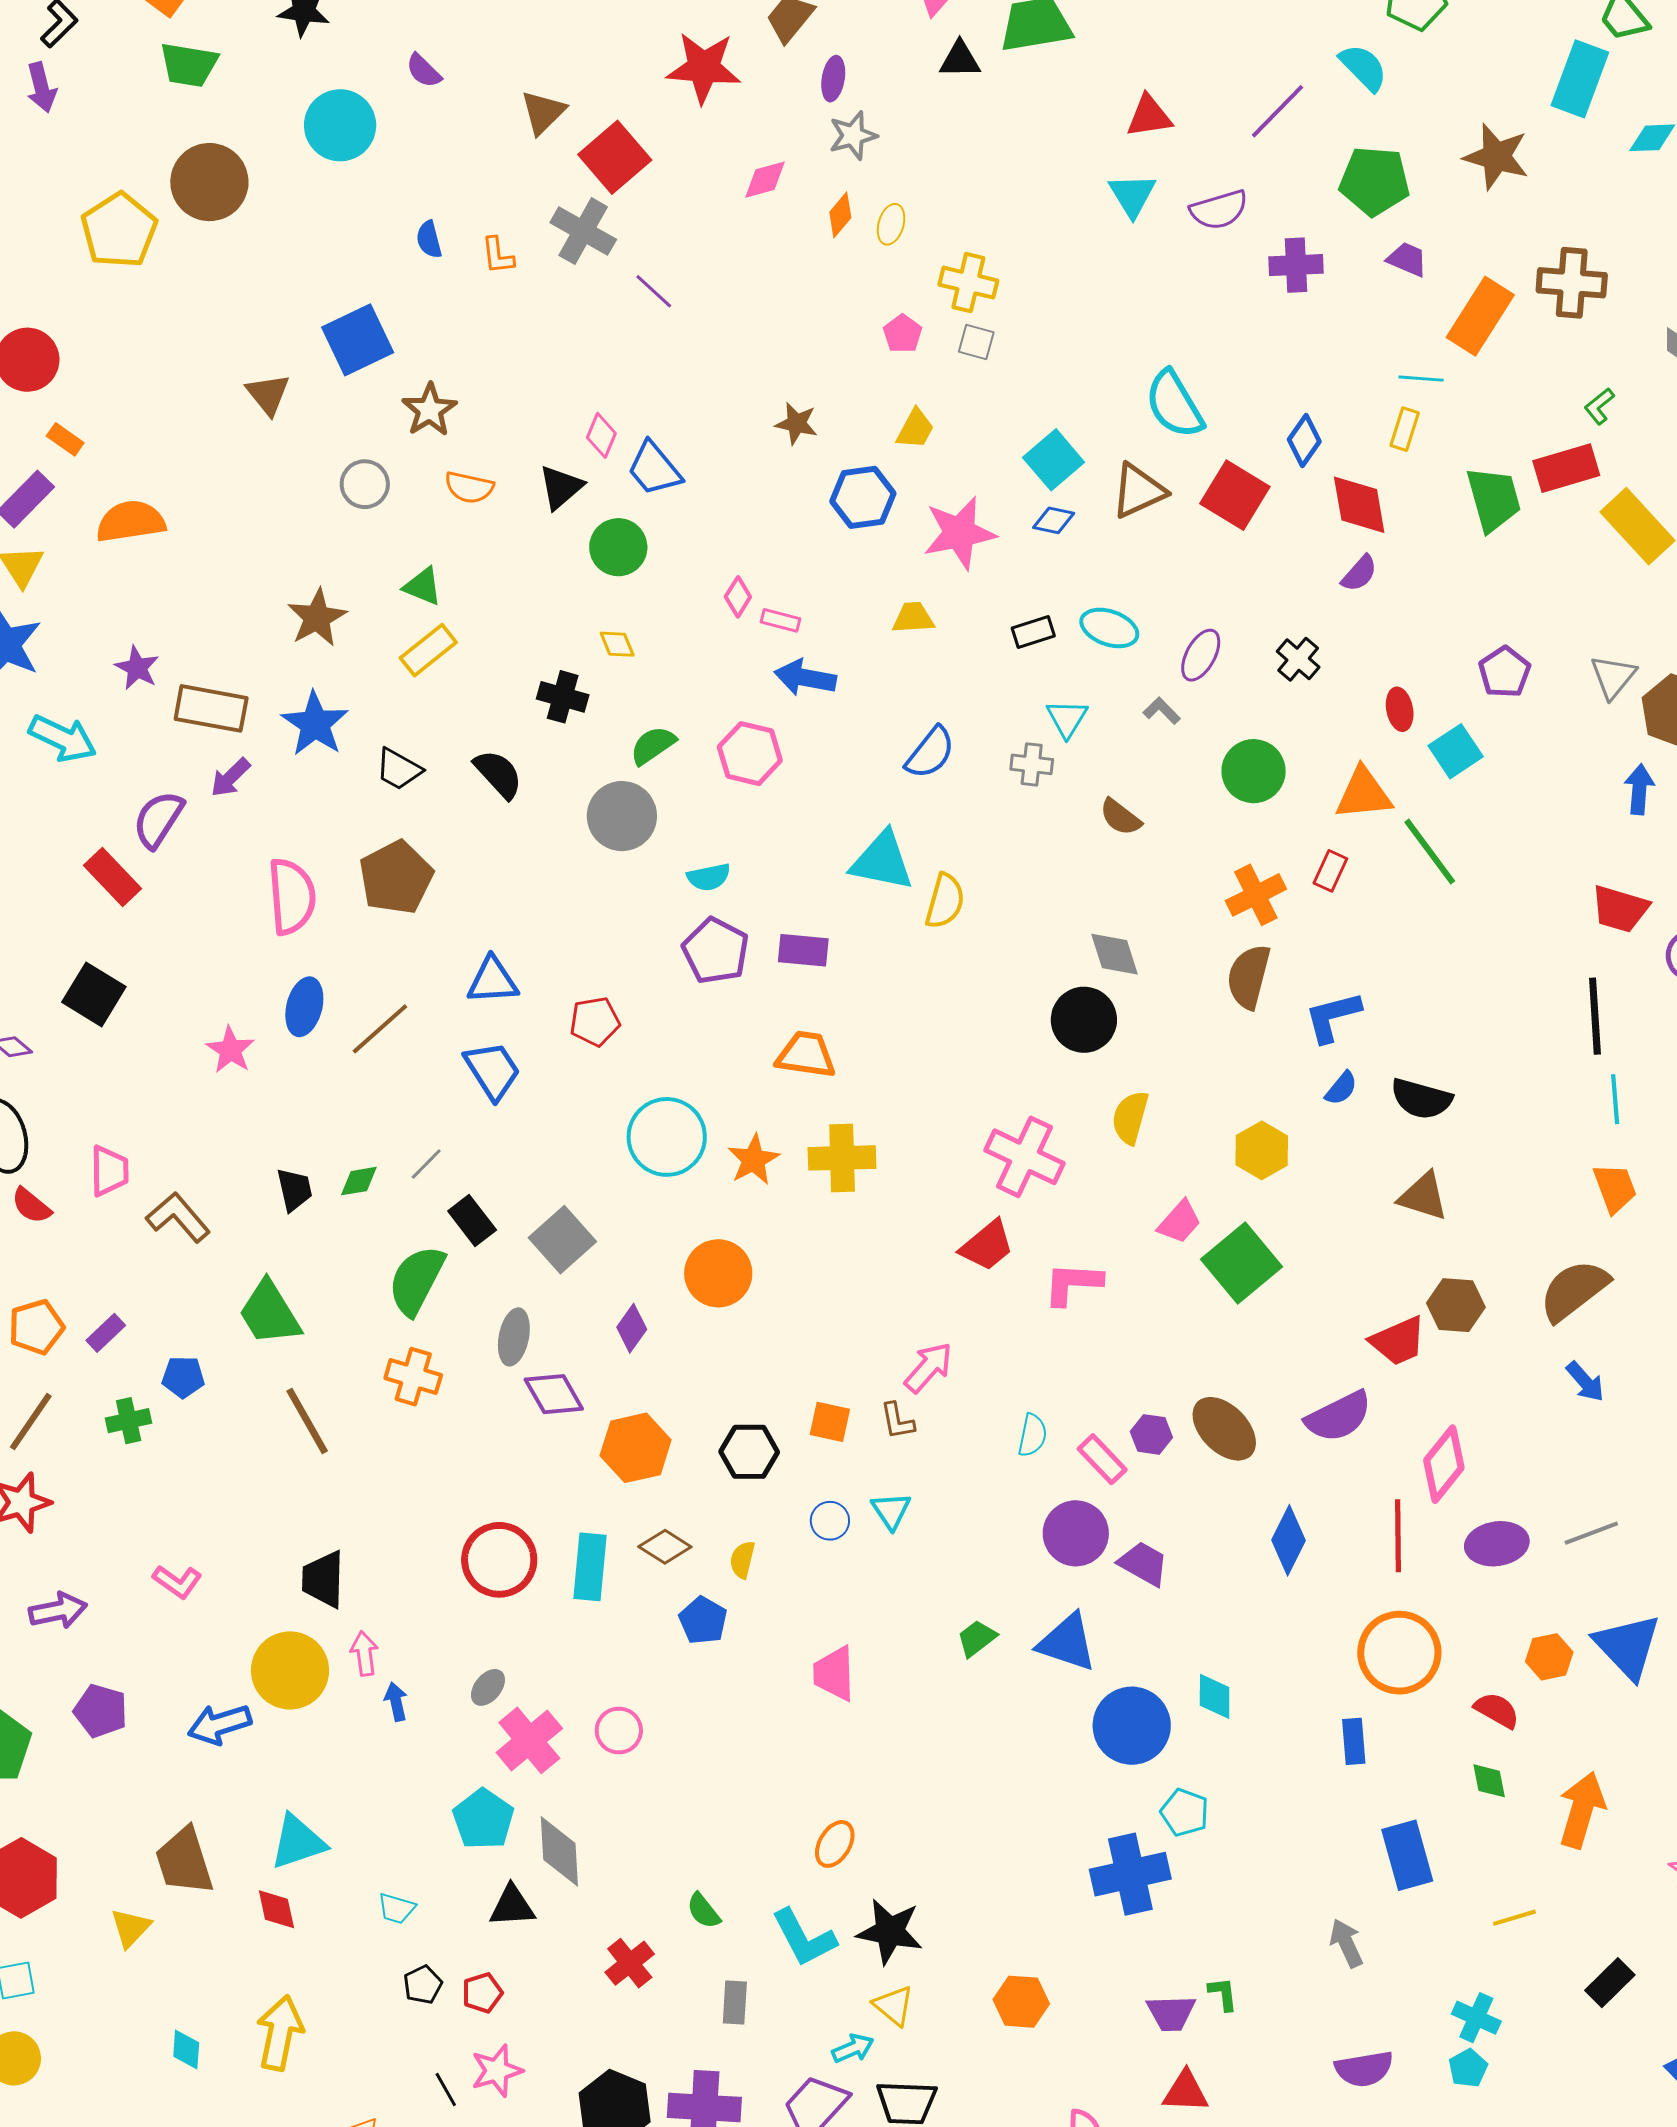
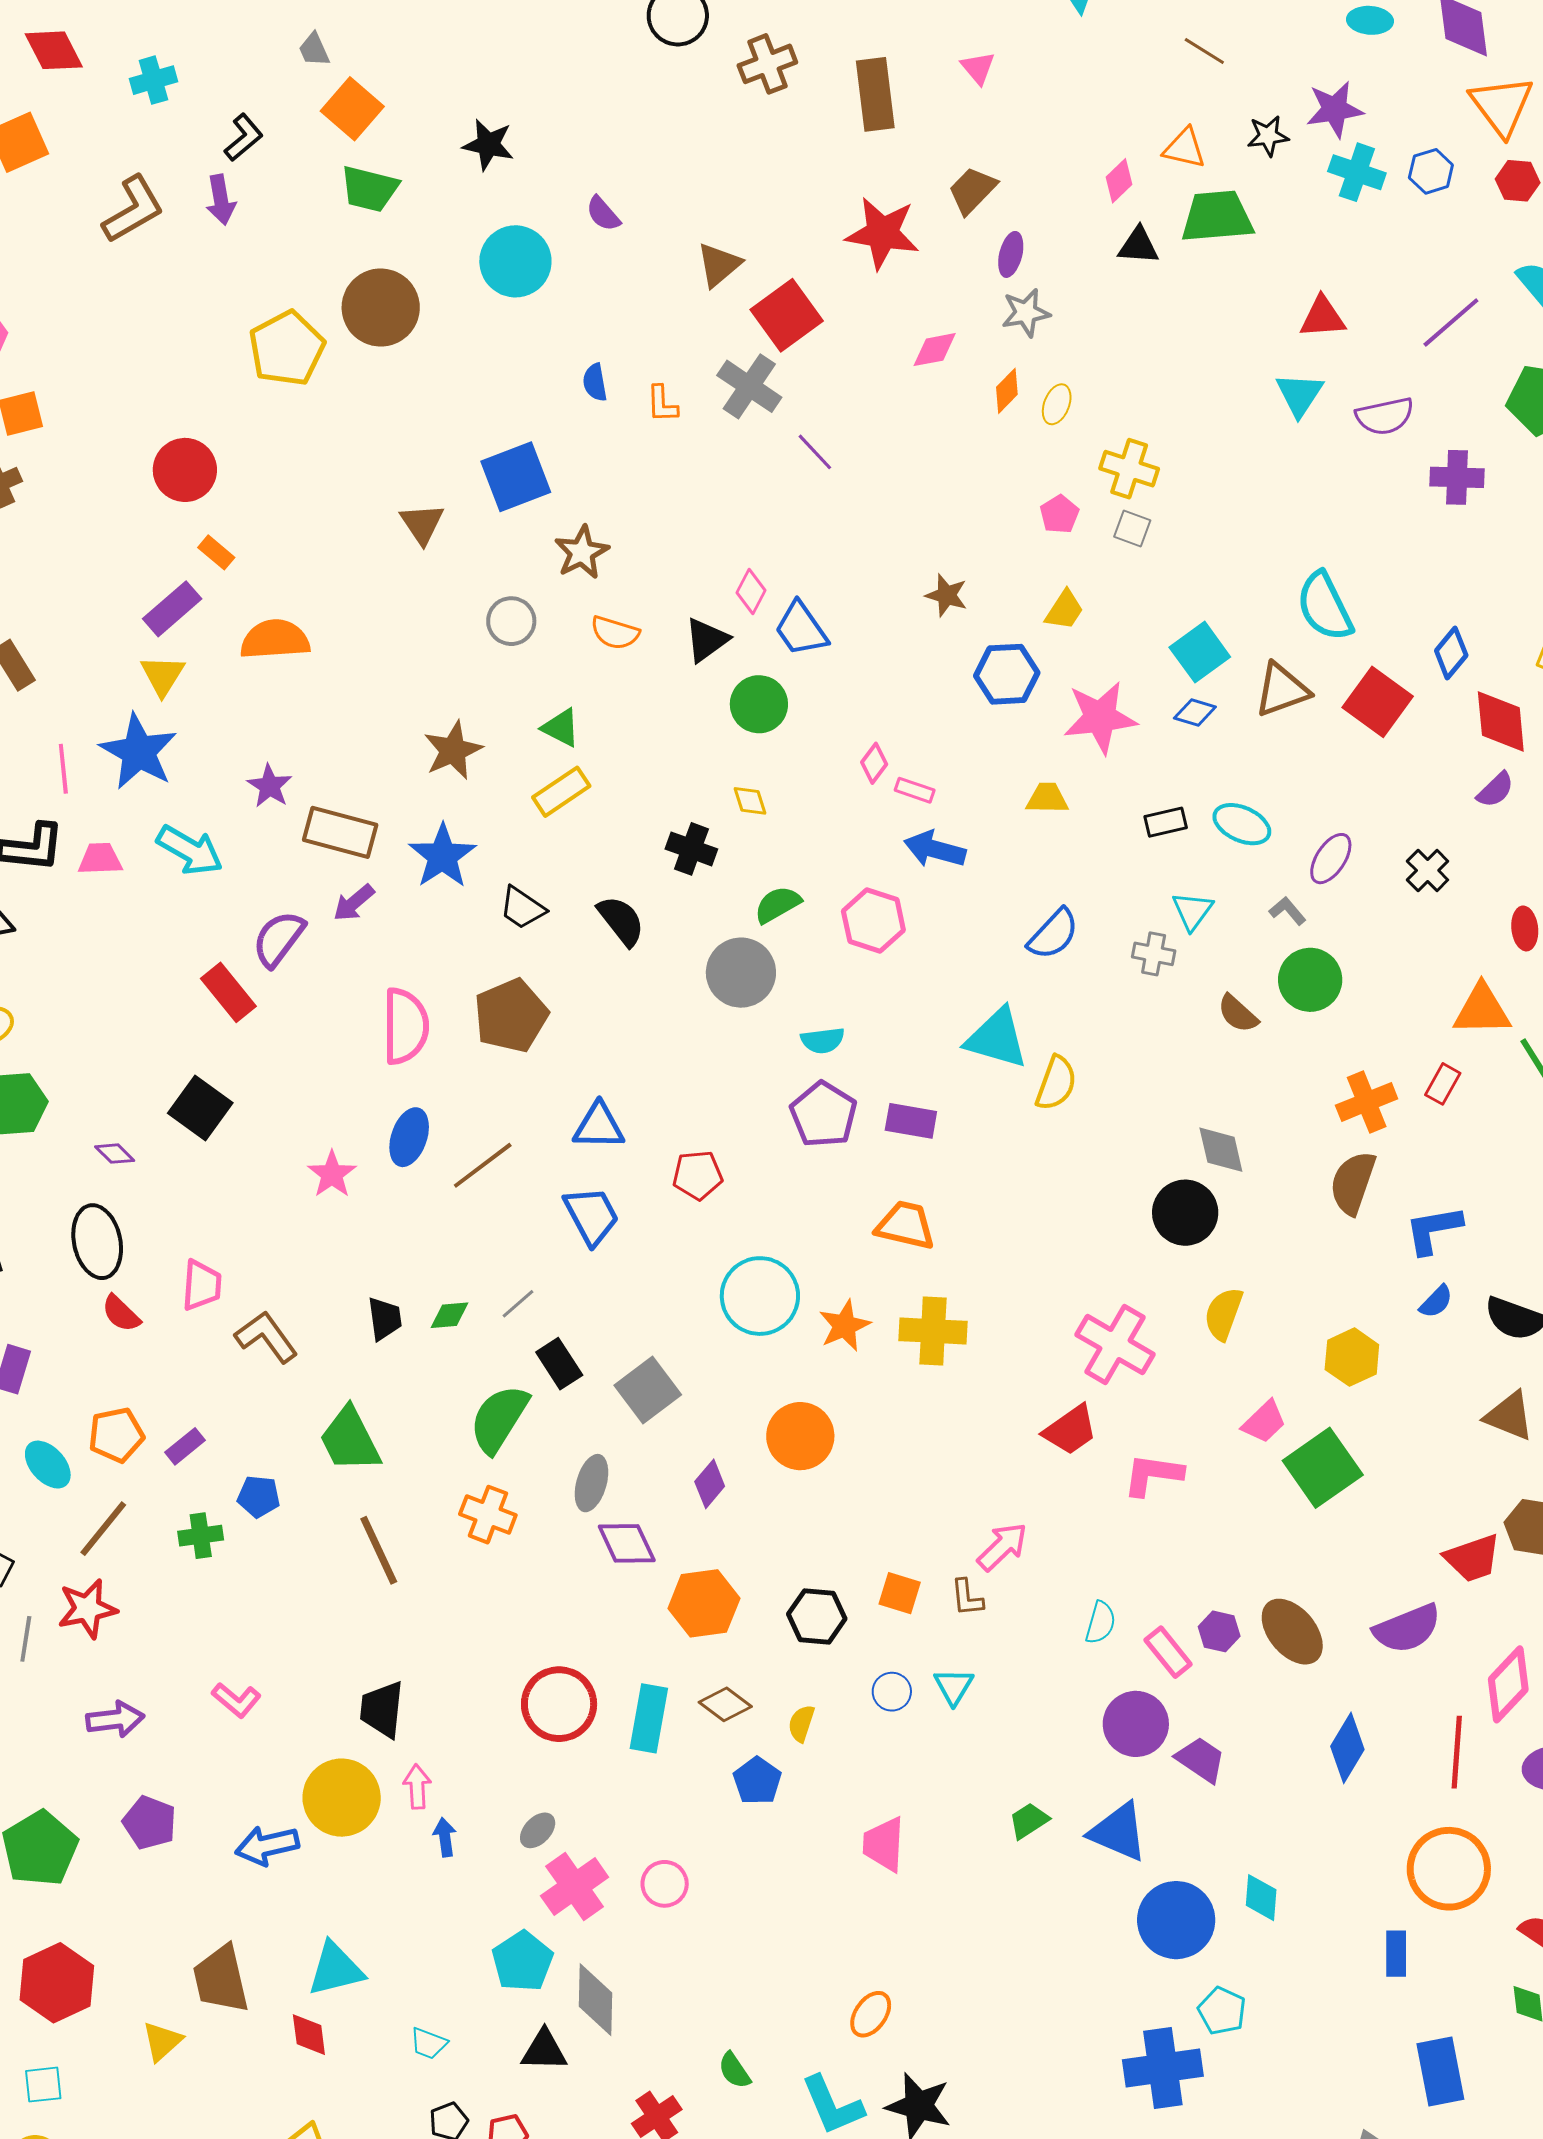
green circle: (1254, 771) -> (1310, 980), moved

